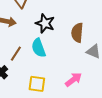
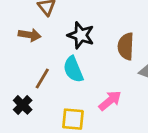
pink arrow: (74, 80) -> (110, 101), moved

